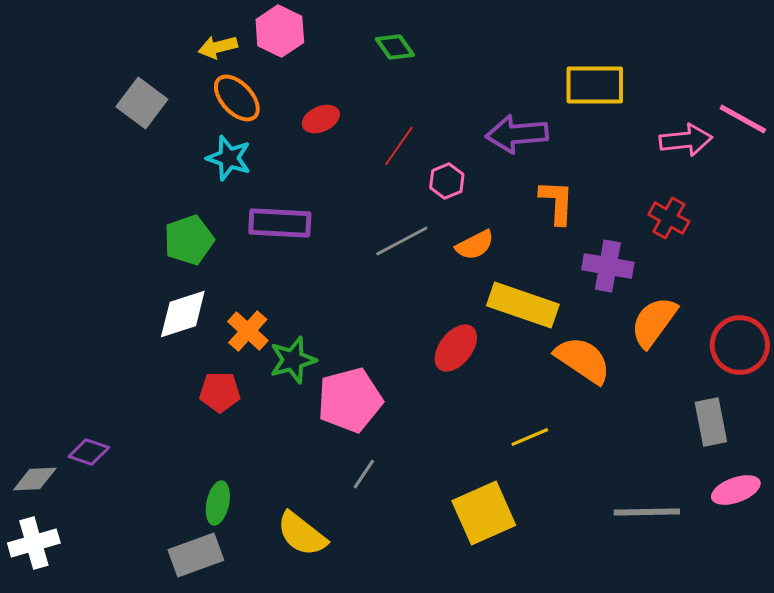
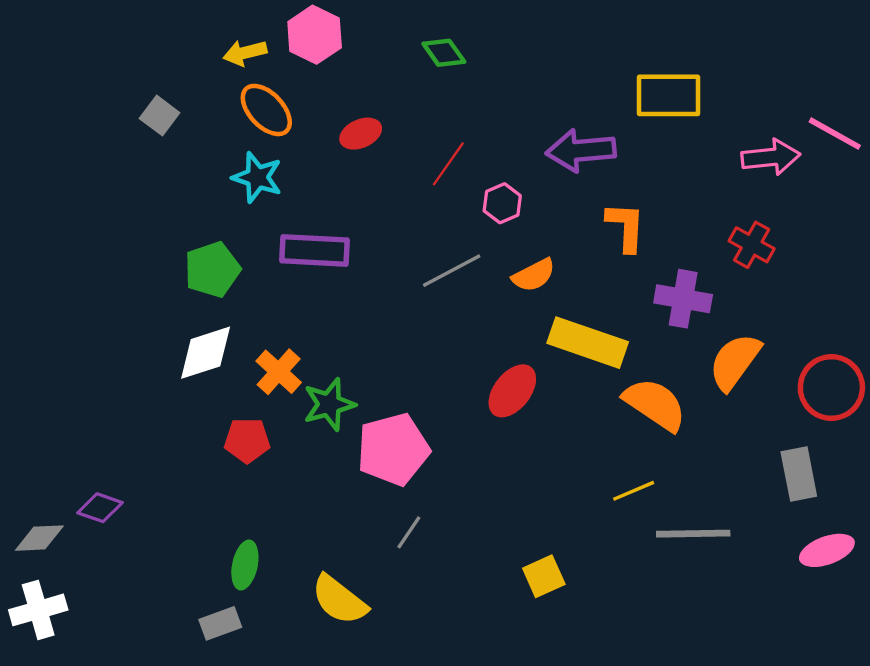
gray square: (142, 103) -> (160, 116), size x0.7
yellow line: (530, 437) -> (634, 491), moved
gray line: (647, 512) -> (693, 534), moved
yellow square: (484, 513) -> (544, 576), size x0.6
gray rectangle: (196, 555) -> (220, 623), size x0.7

